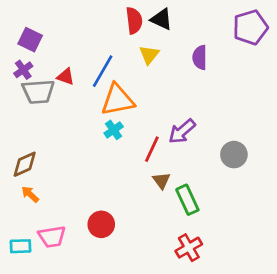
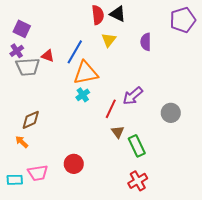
brown diamond: (25, 164) -> (31, 120), moved

